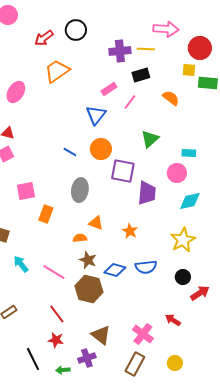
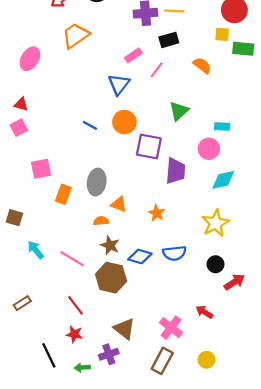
gray ellipse: (80, 190) -> (97, 182), moved

